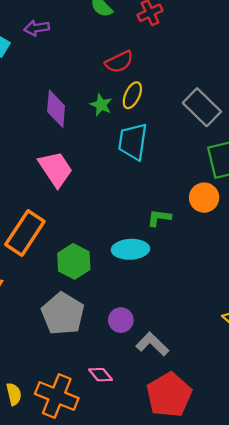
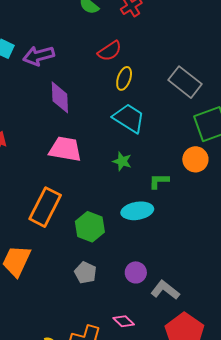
purple arrow: (37, 28) -> (39, 56), moved, size x1.4
green star: (101, 105) -> (122, 161), moved
cyan trapezoid: (133, 142) -> (129, 118), turned 120
pink trapezoid: (56, 169) -> (65, 149), turned -40
gray pentagon: (63, 314) -> (85, 273), size x0.6

